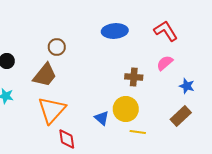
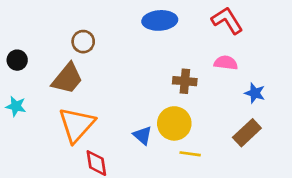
pink semicircle: (165, 63) -> (226, 63), turned 48

